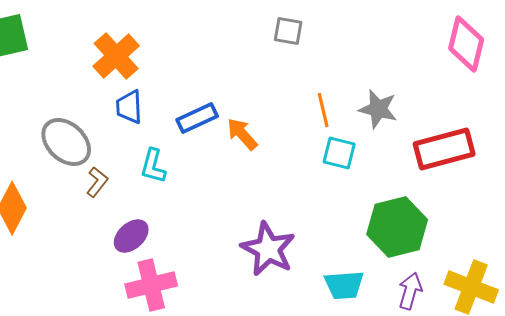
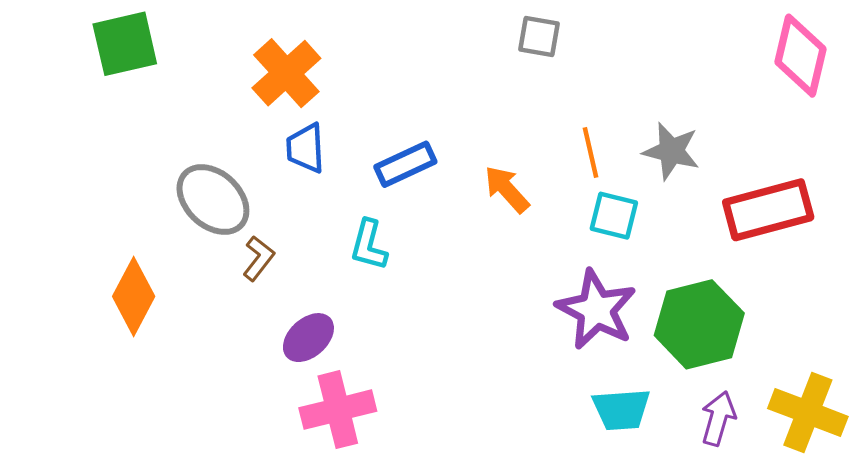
orange arrow: (242, 134) -> (507, 189), moved
cyan L-shape: (153, 166) -> (369, 245), moved
purple star: (268, 249) -> (596, 310), moved

